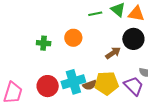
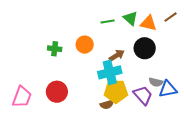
brown arrow: (113, 53) -> (117, 55), moved
cyan cross: (73, 82) -> (110, 72), moved
brown semicircle: (90, 85) -> (107, 104), moved

